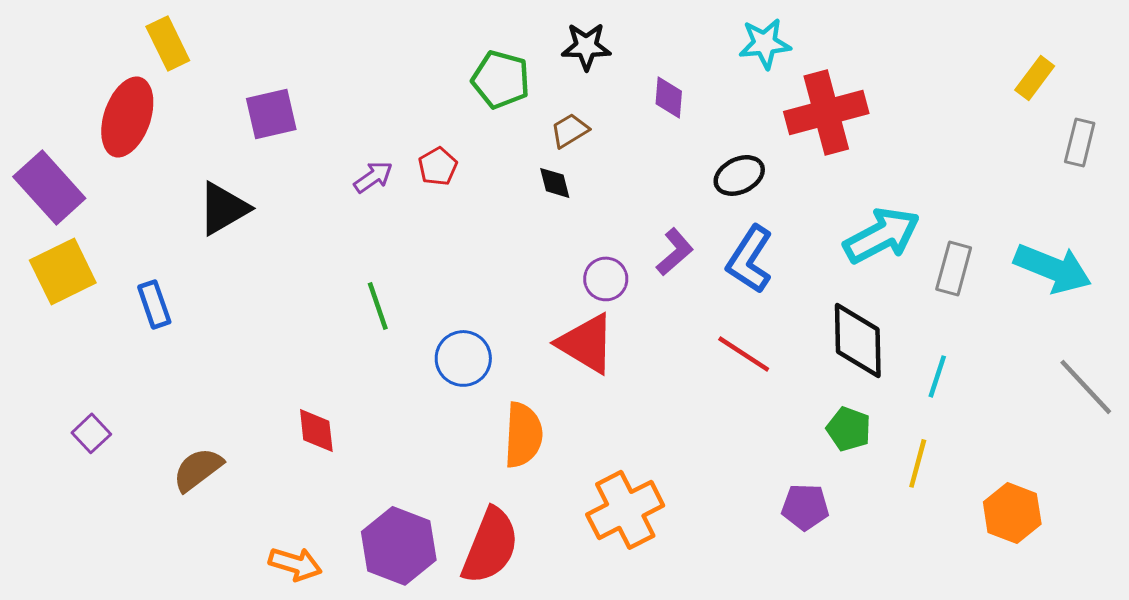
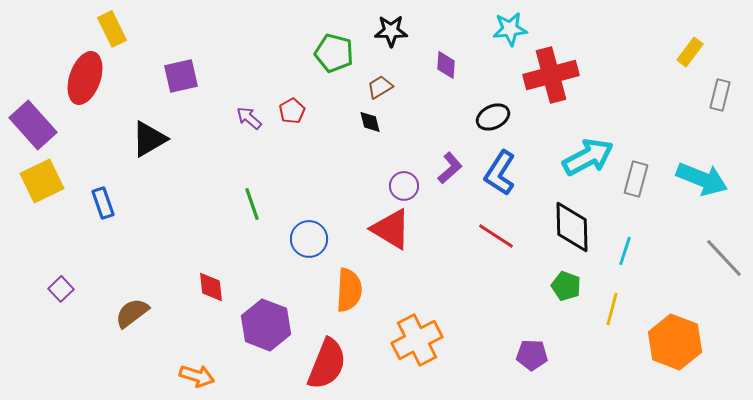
purple arrow: (373, 177) -> (249, 118), turned -104
purple pentagon: (805, 507) -> (532, 355), moved
orange hexagon: (1012, 513) -> (675, 342), size x1.4
purple hexagon: (399, 546) -> (266, 325), moved

